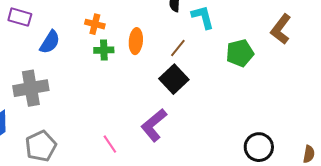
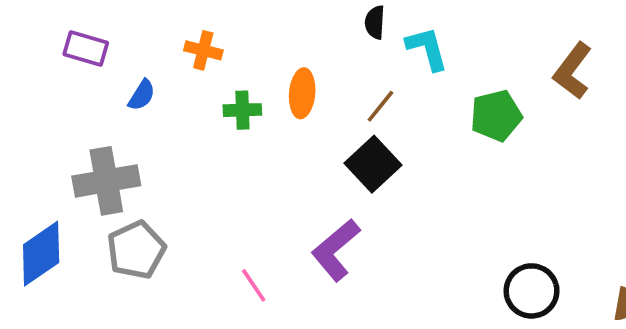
orange cross: (95, 24) -> (203, 50), moved
blue semicircle: (50, 42) -> (142, 95), size x0.7
gray pentagon: (41, 146) -> (136, 250), moved

